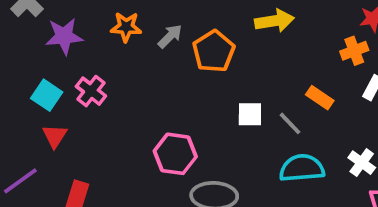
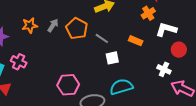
white square: (250, 114) -> (112, 58), moved
gray line: (290, 123) -> (102, 38), moved
cyan semicircle: (302, 168) -> (121, 87), moved

